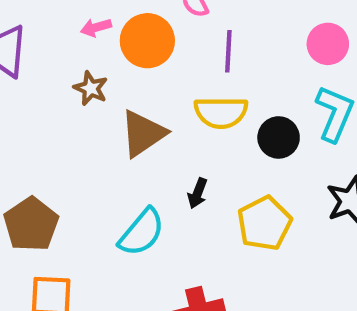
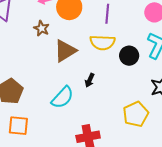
yellow pentagon: (264, 223) -> (136, 114), moved

